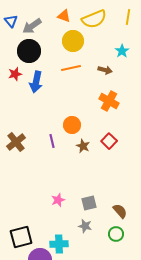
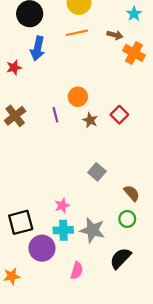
red star: (15, 74) -> (14, 68), moved
orange cross: (109, 101) -> (134, 53), moved
pink star: (58, 200) -> (62, 206), moved
gray square: (89, 203) -> (97, 172), moved, turned -35
gray star: (85, 226) -> (92, 230), moved, size x1.6

